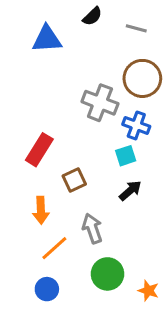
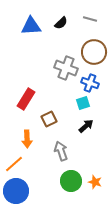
black semicircle: (92, 16) -> (61, 23), moved
orange line: (54, 248) -> (14, 164), moved
blue circle: (47, 289) -> (16, 191), moved, size x1.6
orange star: (148, 291) -> (95, 182), moved

